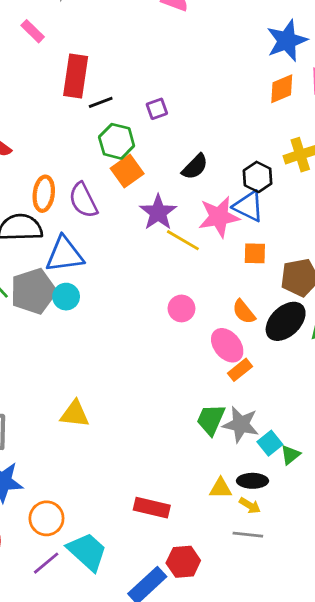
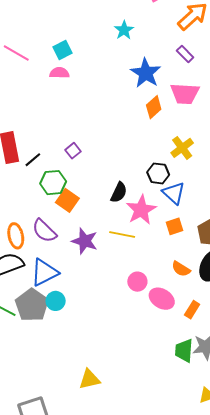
black semicircle: (195, 167) -> (119, 192), moved
blue triangle: (249, 206) -> (174, 193), moved, turned 35
purple star: (158, 212) -> (85, 241), moved
pink ellipse: (227, 345) -> (162, 299), moved

